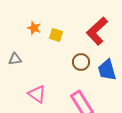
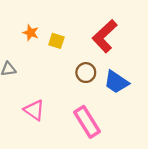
blue trapezoid: (107, 70) -> (116, 82), turned -40

